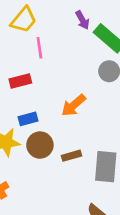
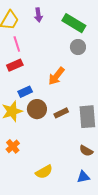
purple arrow: (82, 20) -> (38, 15), moved, turned 32
pink line: (39, 48) -> (17, 44), moved

